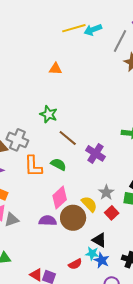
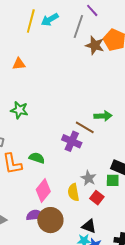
yellow line: (74, 28) -> (31, 21), turned -50
brown line: (68, 138) -> (85, 127), moved
yellow semicircle: (89, 204) -> (73, 192), turned -138
brown circle: (73, 218) -> (50, 220), moved

